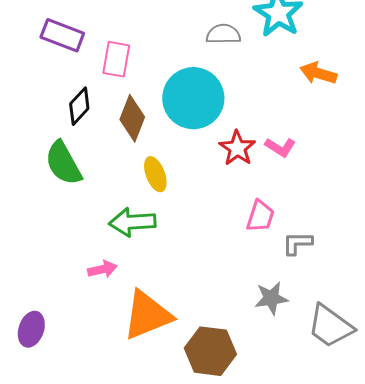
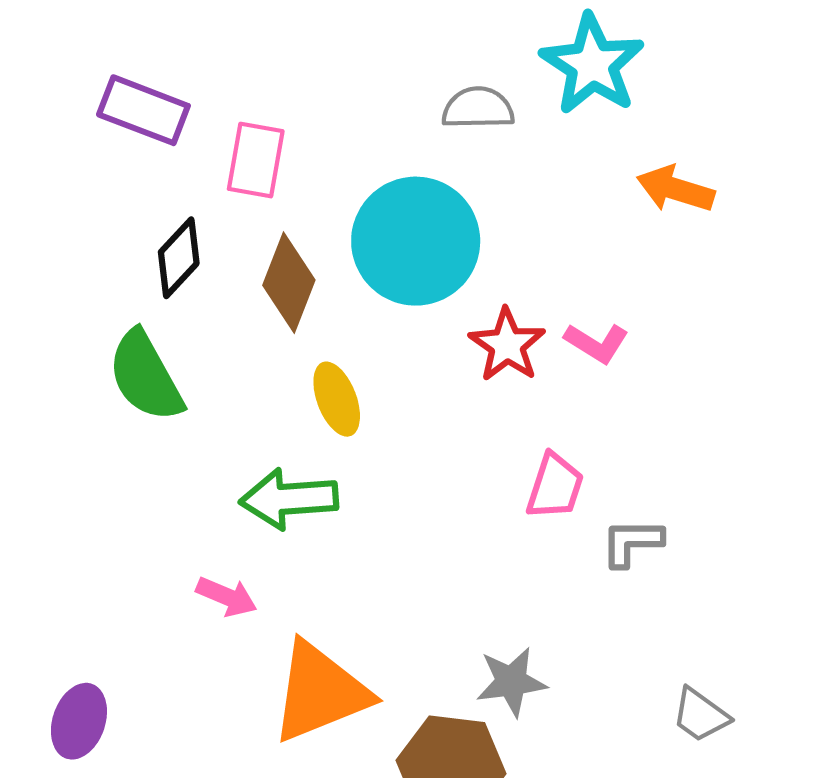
pink arrow: (102, 269) -> (227, 597), turned 36
gray star: (271, 298) -> (511, 682), moved
gray trapezoid: (330, 326) -> (700, 715), size x0.6

